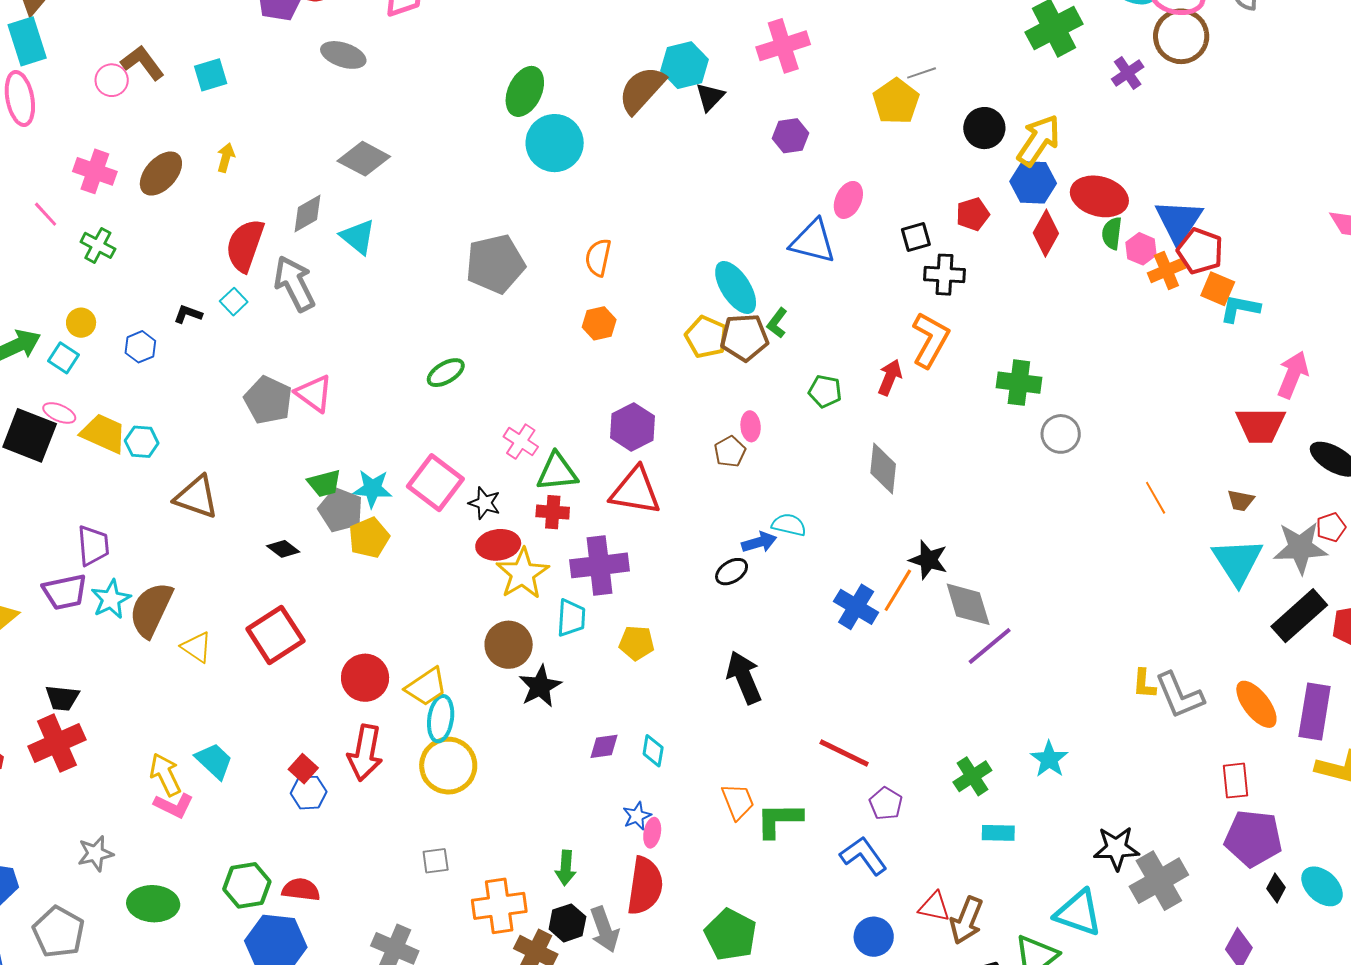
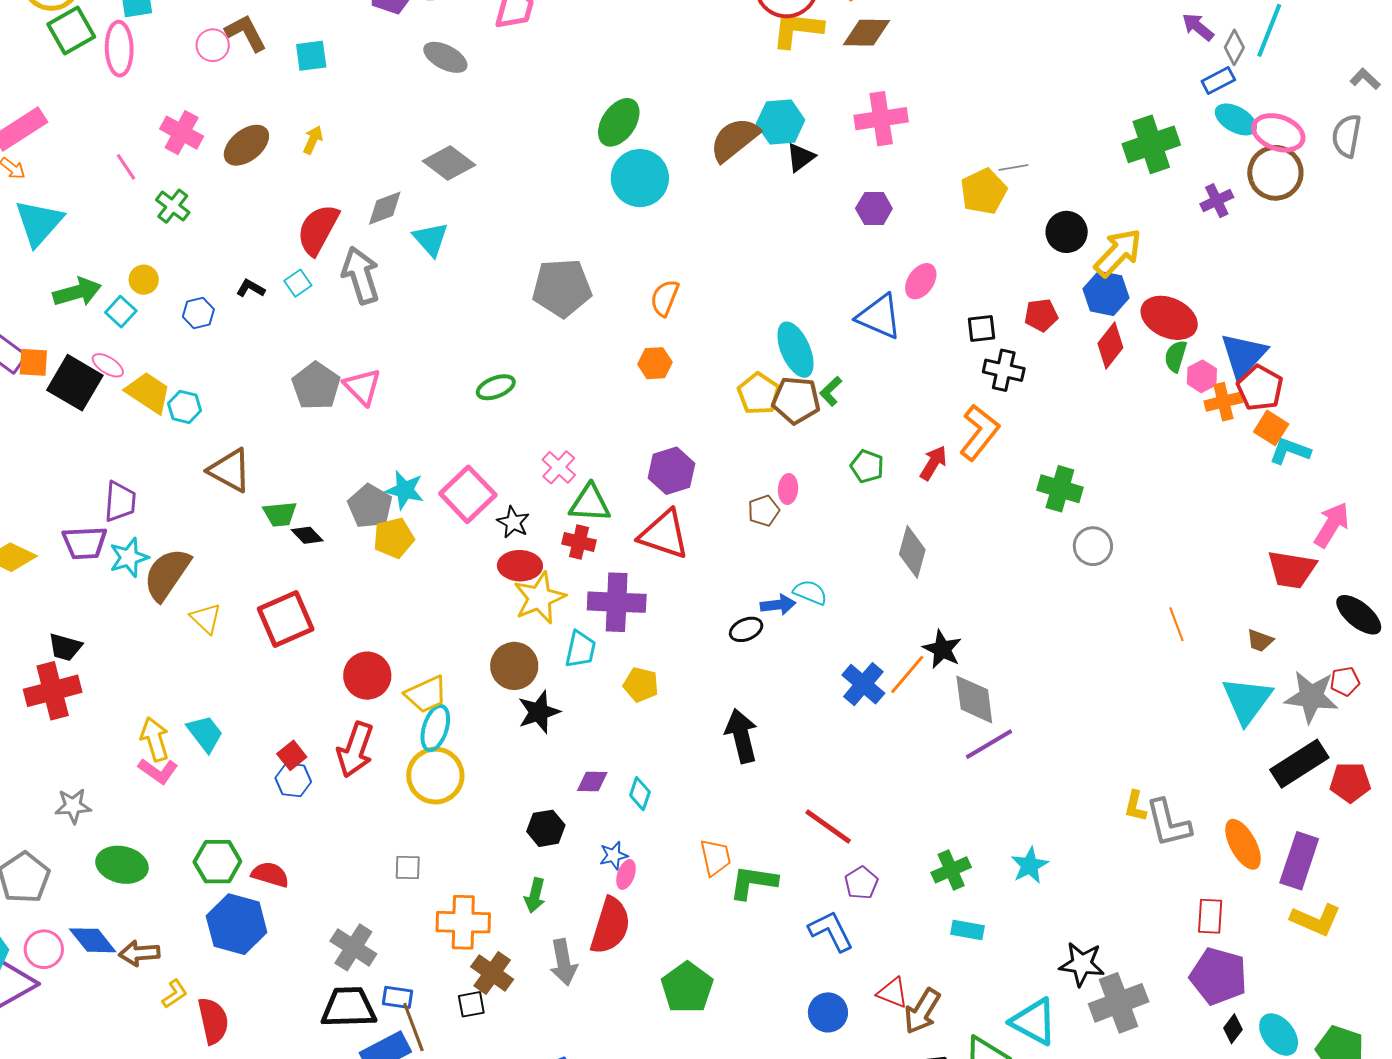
green trapezoid: (324, 483) -> (280, 514), moved
black hexagon: (567, 923) -> (546, 828), moved

